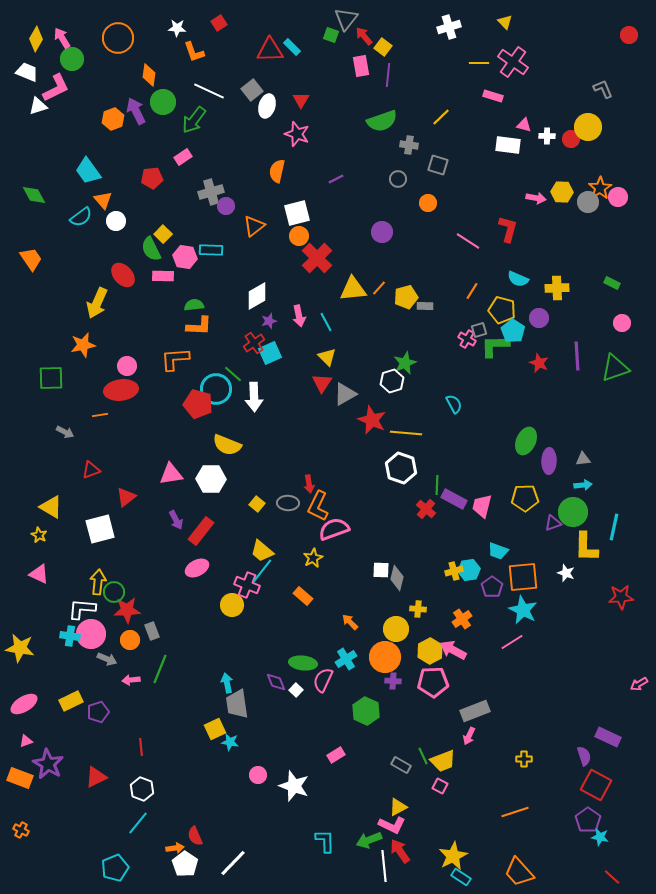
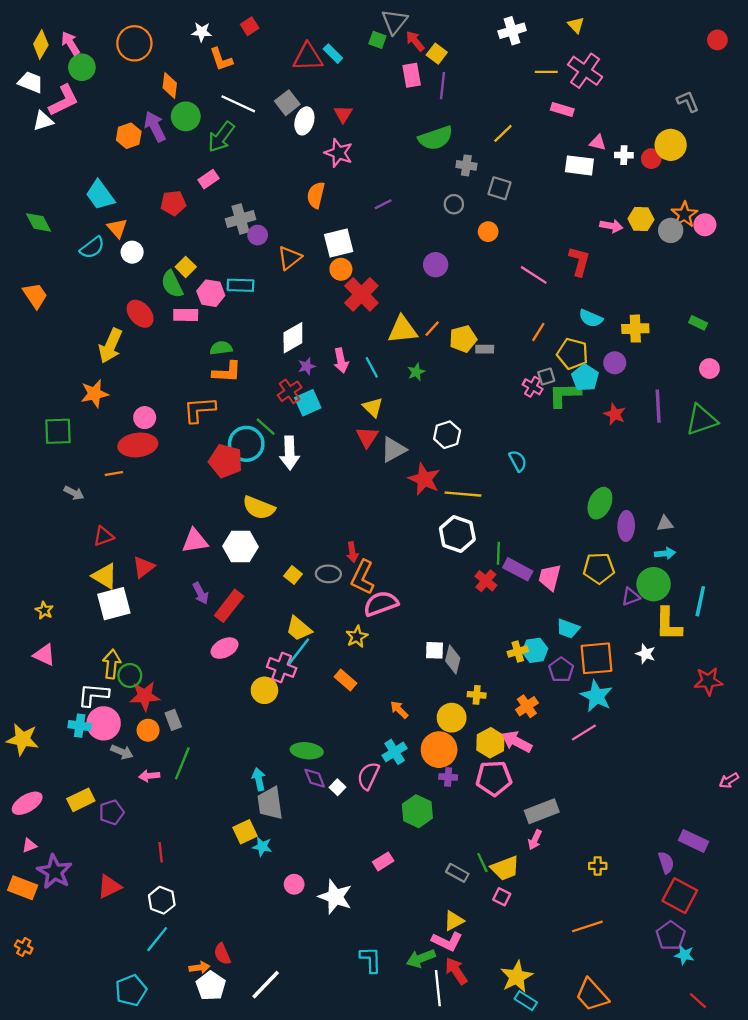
green star: (405, 363) -> (416, 372), moved, size x0.7
yellow triangle: (51, 507) -> (105, 576), moved
green ellipse: (303, 663) -> (307, 751), moved

